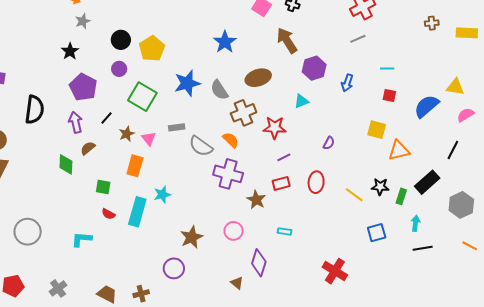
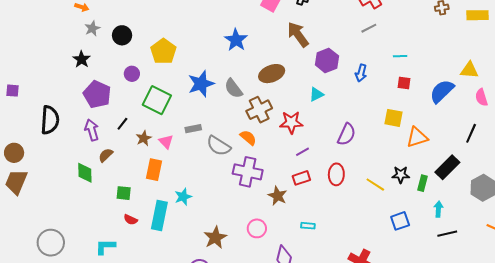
black circle: (121, 40) -> (122, 35), moved
pink semicircle: (466, 115) -> (481, 97), turned -72
purple semicircle: (329, 143) -> (346, 134), size x1.6

